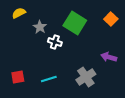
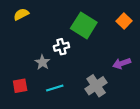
gray star: (40, 27) -> (42, 62), moved
white cross: (55, 42) -> (61, 47), turned -32
purple arrow: (109, 57) -> (122, 63), turned -35

